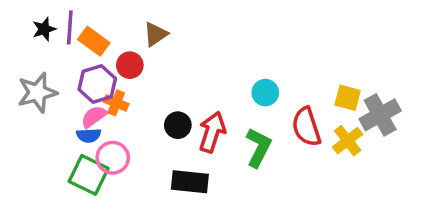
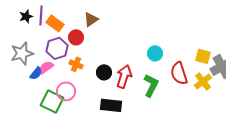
orange cross: (116, 103) -> (76, 64), moved
pink semicircle: (94, 117) -> (46, 67), moved
blue semicircle: (89, 135) -> (36, 73), moved, turned -48

